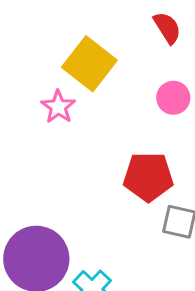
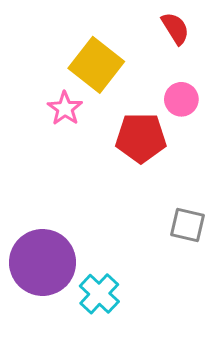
red pentagon: (148, 177) -> (141, 138), moved

